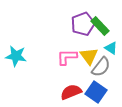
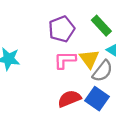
purple pentagon: (83, 24) -> (62, 29), moved

